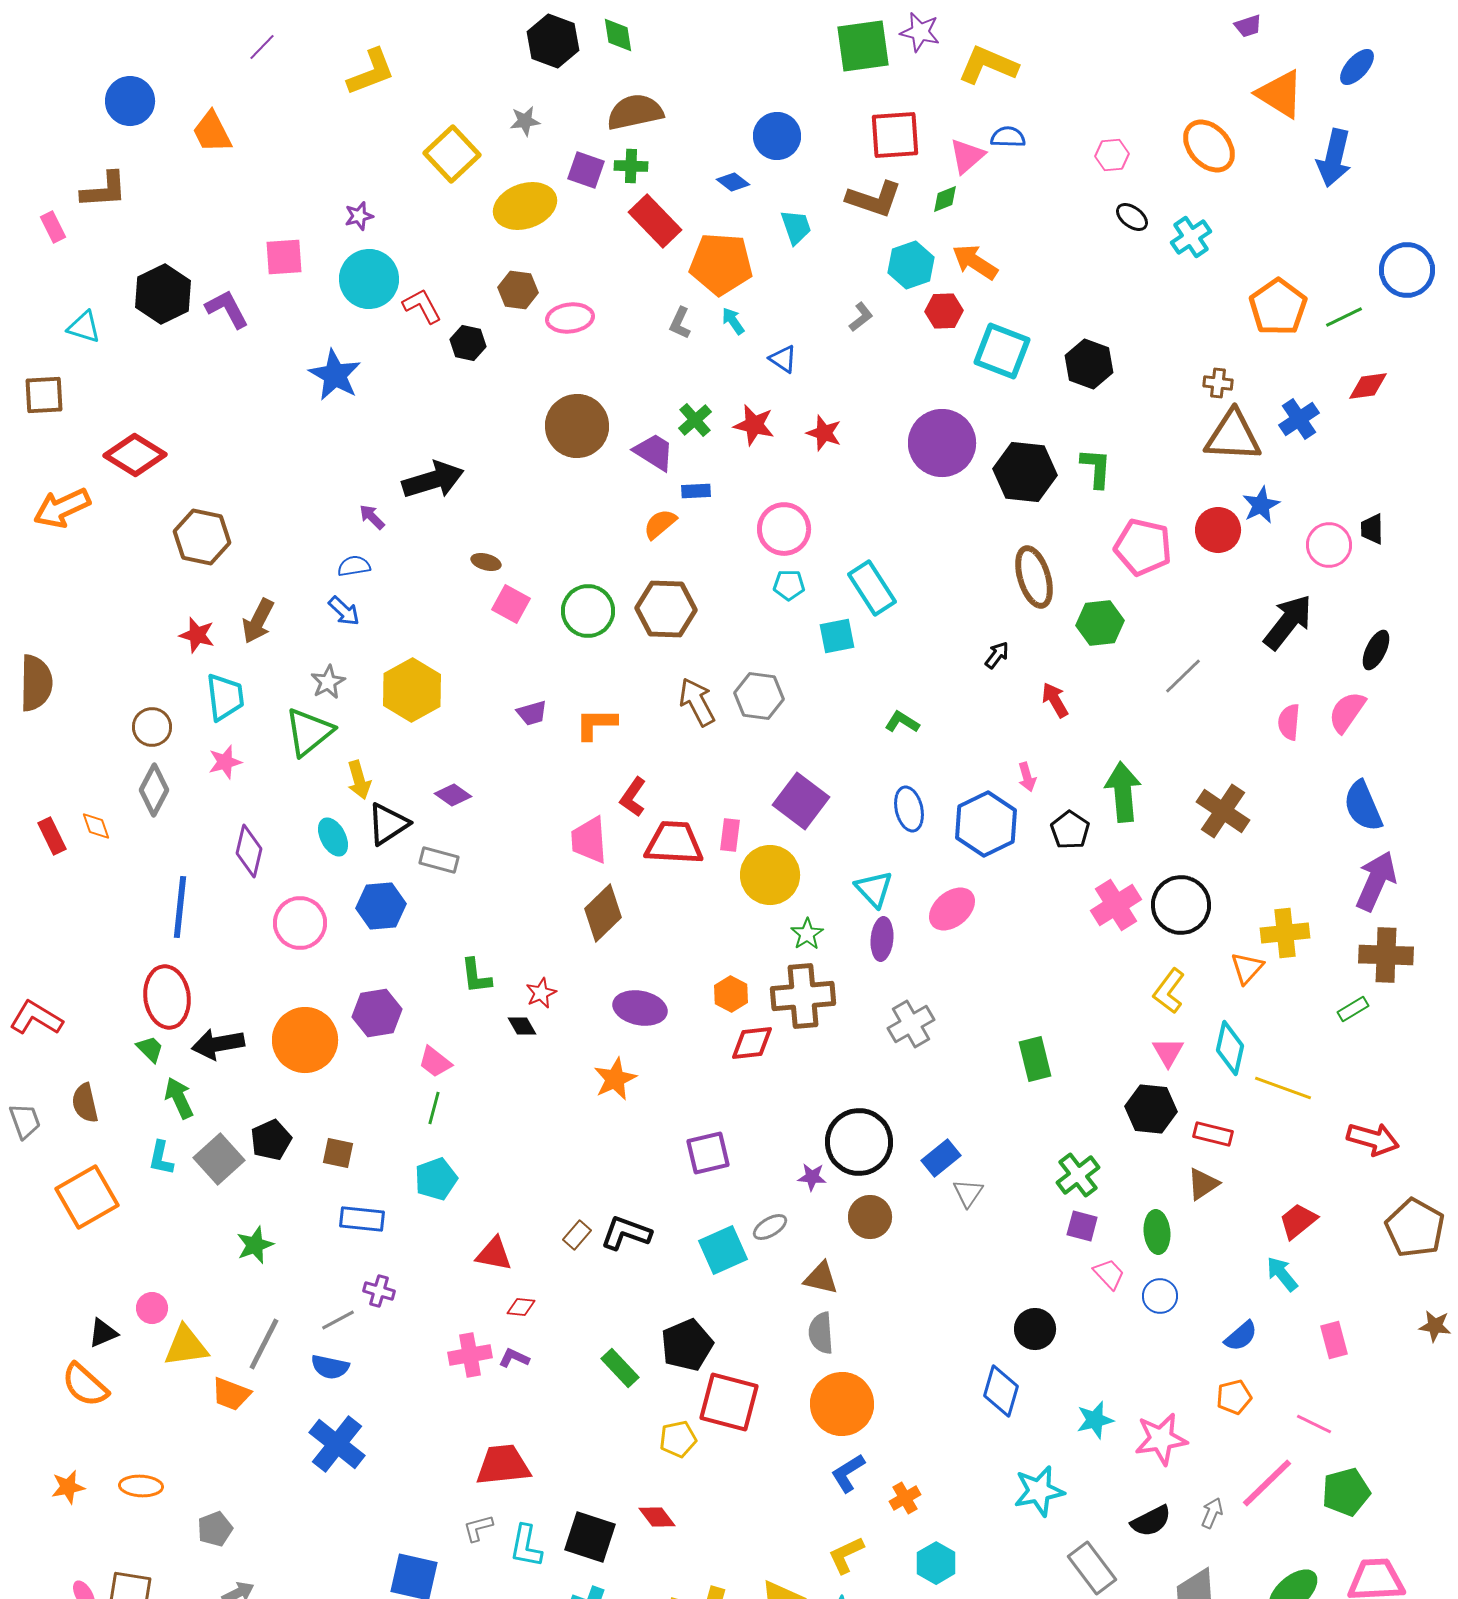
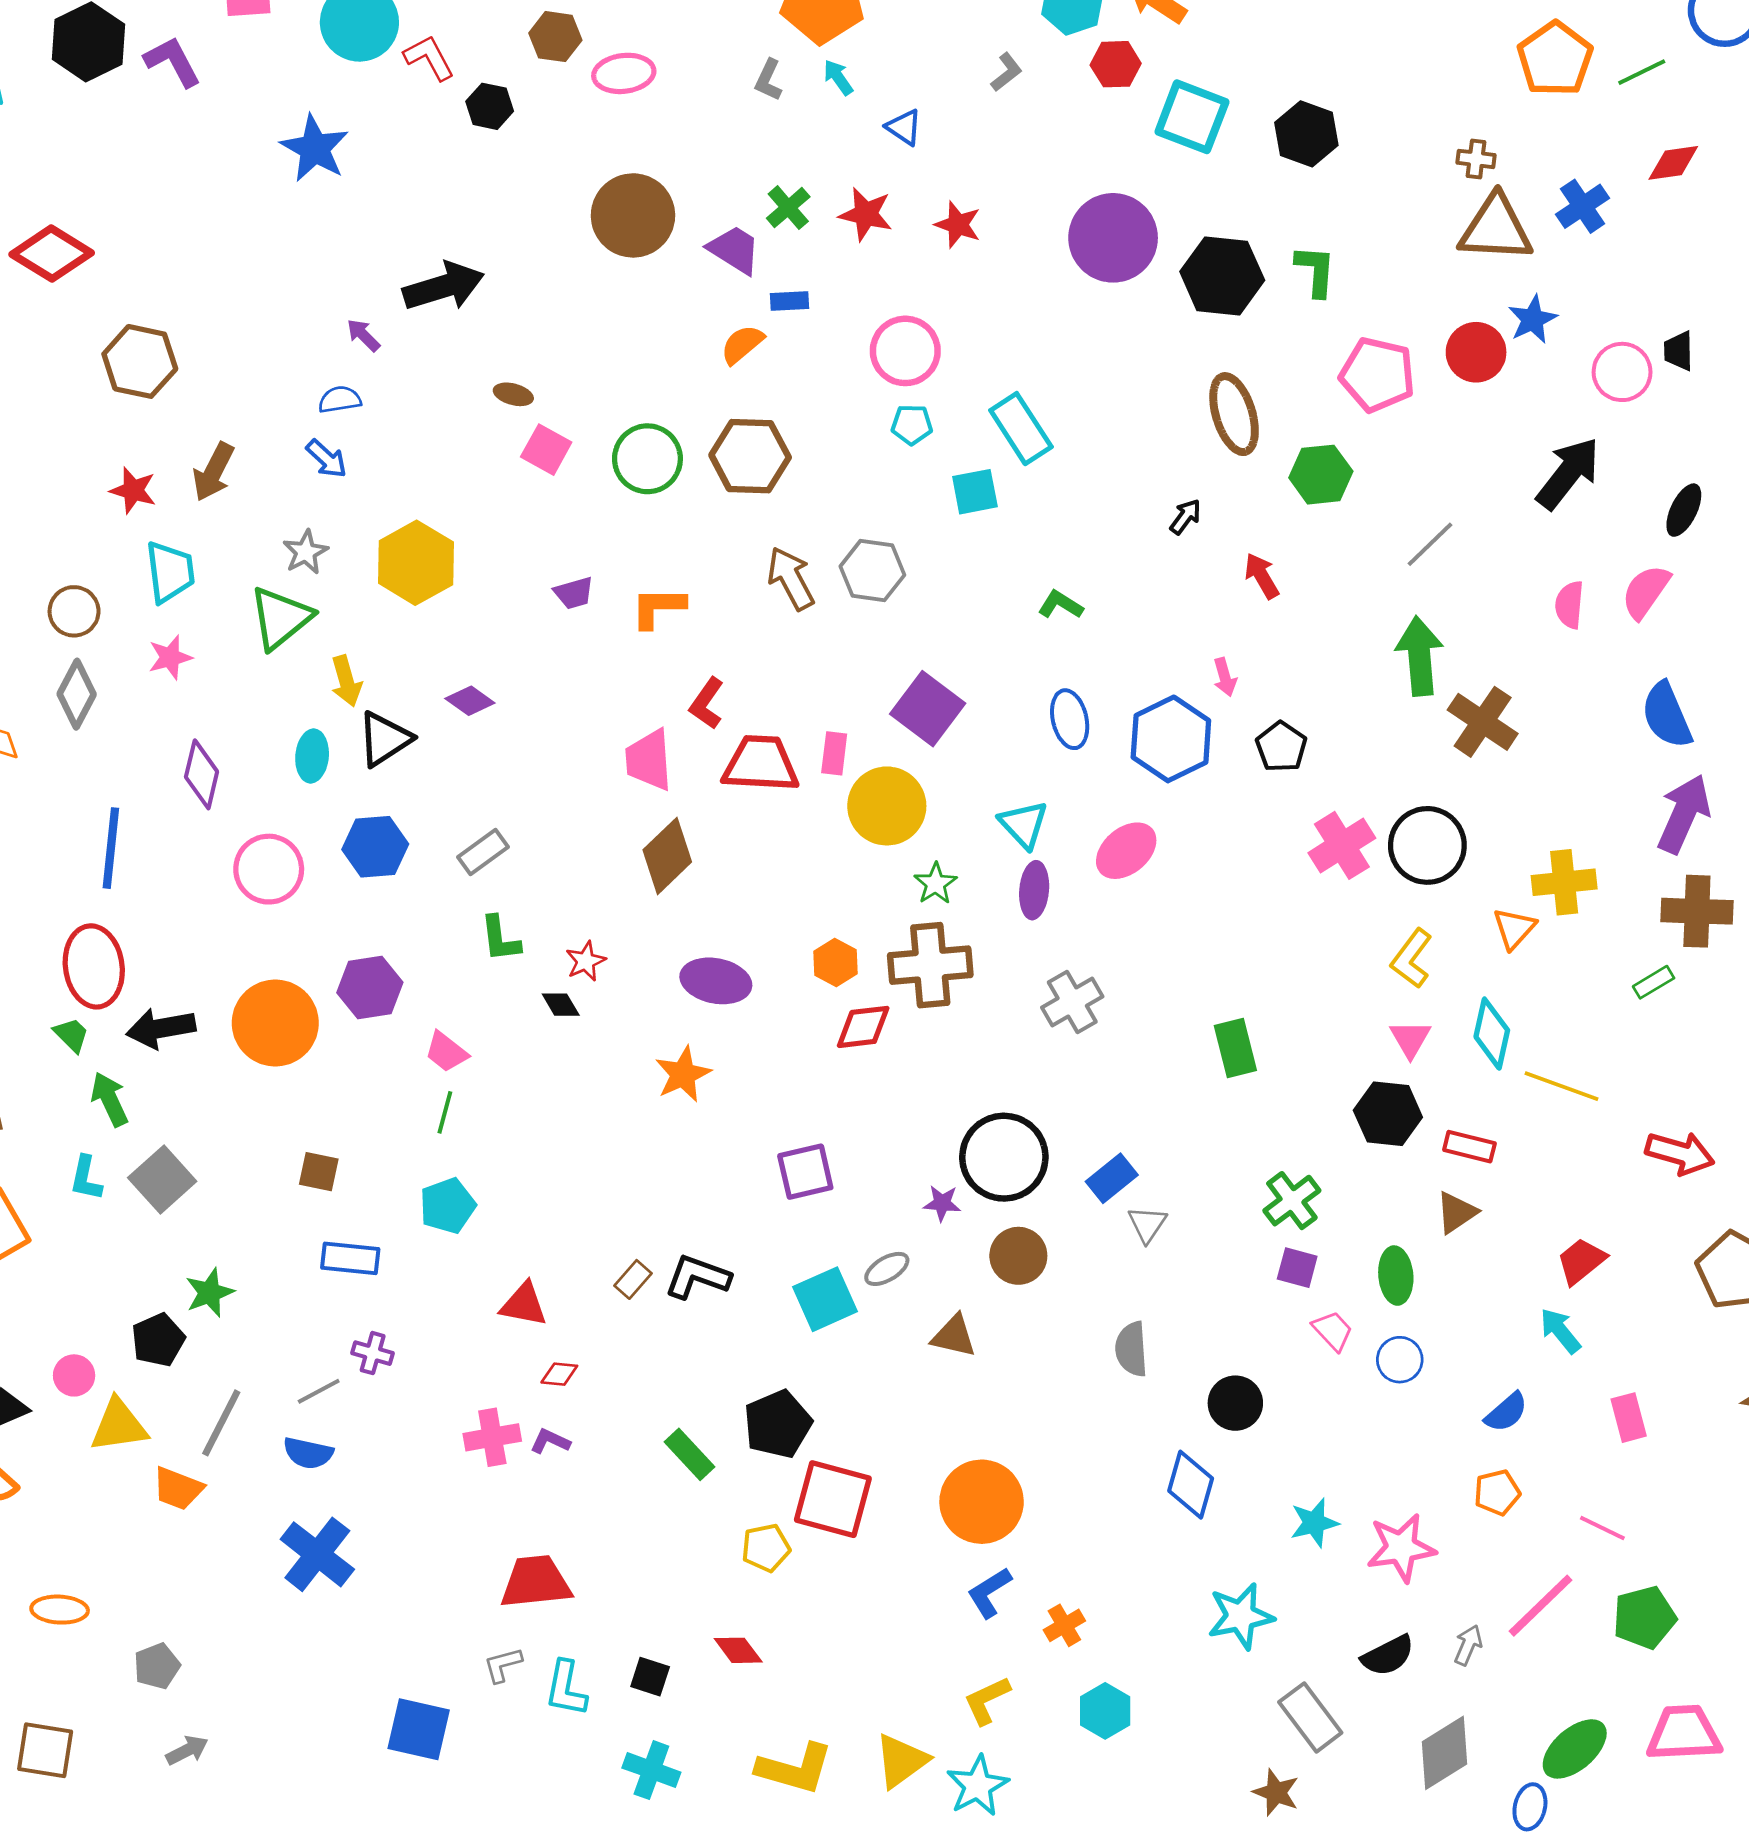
green arrow: (1123, 792) -> (1419, 656), moved
cyan ellipse: (333, 837) -> (312, 756), turned 33
gray rectangle: (439, 860) -> (483, 852), moved, turned -51
black pentagon: (271, 1140) -> (158, 1340), moved
gray semicircle: (821, 1333) -> (1131, 1349), moved
black square: (590, 1537) -> (650, 1677), size x0.6

